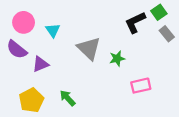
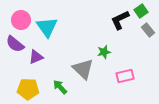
cyan triangle: (53, 30) -> (47, 27), size x1.6
gray triangle: (89, 48) -> (83, 69), moved
yellow pentagon: (31, 100) -> (28, 89), turned 30

